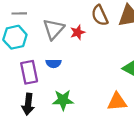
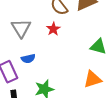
red star: (78, 32) -> (53, 29), moved

